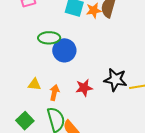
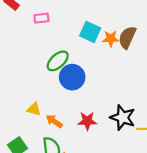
green ellipse: (49, 38) -> (58, 61), turned -50
orange arrow: (54, 93) -> (54, 121), turned -77

